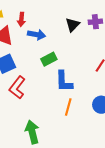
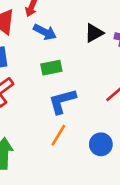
blue L-shape: (64, 81) -> (62, 101), turned 60

